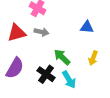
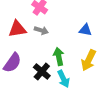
green arrow: (62, 57) -> (59, 56), turned 30
yellow arrow: (93, 58) -> (89, 60), size x1.5

